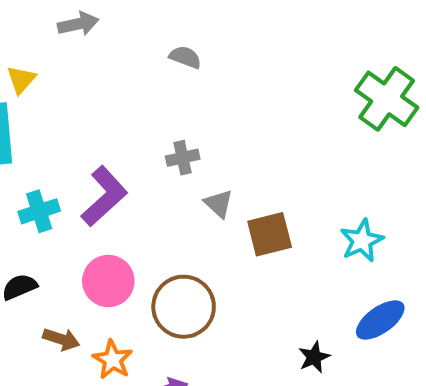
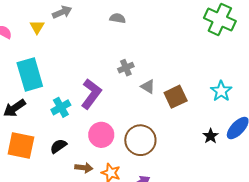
yellow triangle: (21, 80) -> (37, 27), moved
black star: (314, 357) -> (211, 136), moved

